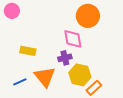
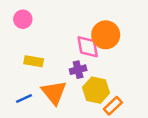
pink circle: (12, 11) -> (23, 19), moved
orange circle: (88, 16) -> (106, 35), moved

